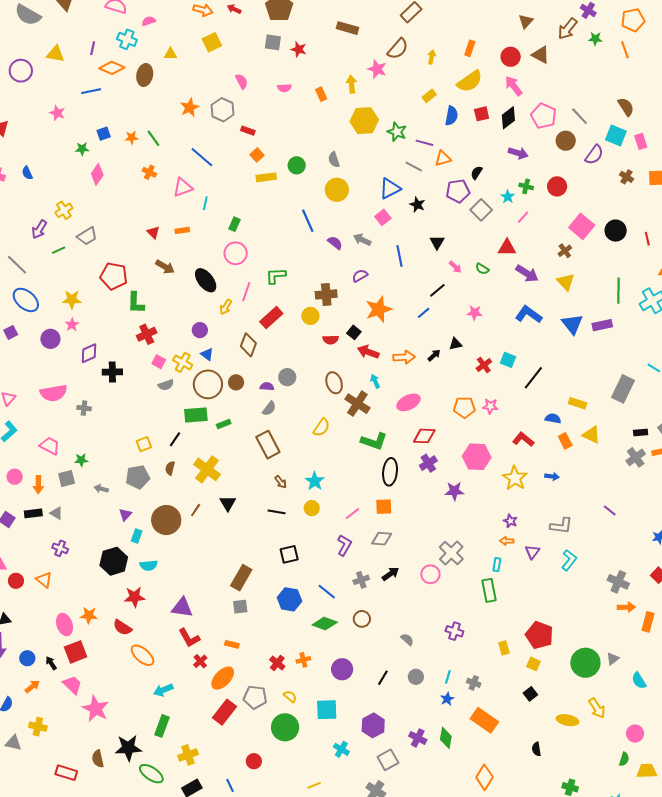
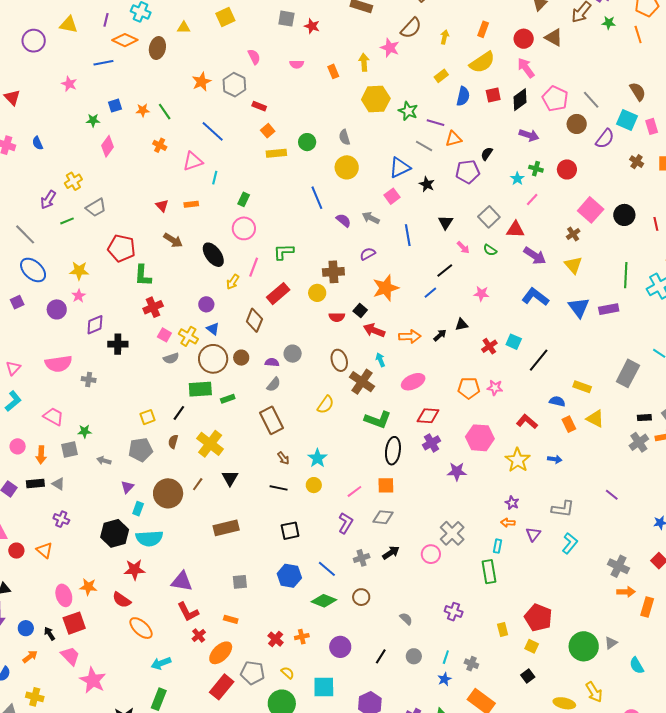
gray square: (481, 210) -> (489, 217), moved
cyan semicircle: (149, 565) -> (149, 538), size x1.5
brown rectangle: (241, 578) -> (226, 528), moved, turned 45

